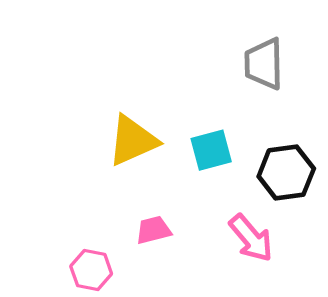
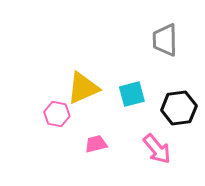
pink hexagon: (91, 270) -> (57, 114), moved

